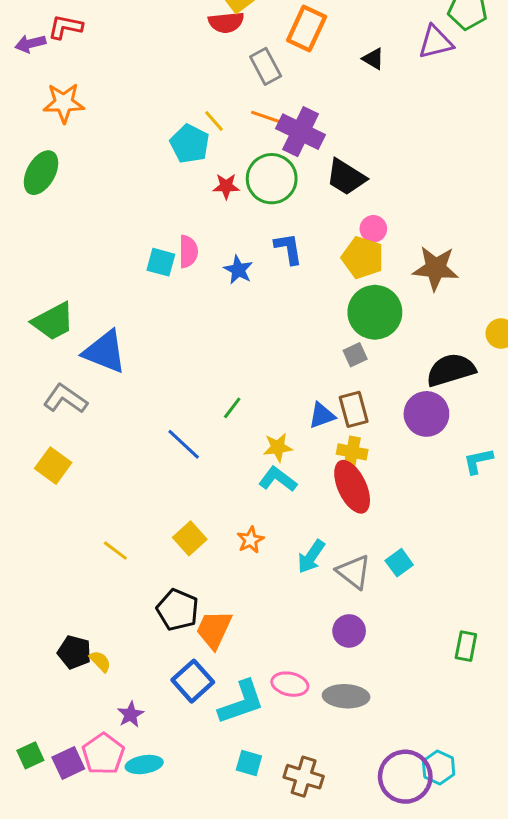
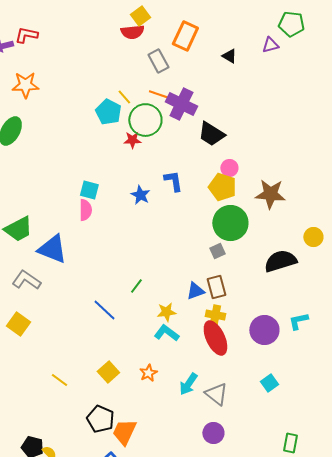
purple triangle: (436, 42) -> (270, 45), size x0.7
green circle: (272, 179) -> (145, 120), moved
pink semicircle: (188, 252) -> (85, 210), moved
purple circle: (426, 414) -> (264, 330), moved
cyan square: (399, 563) -> (269, 383), moved

